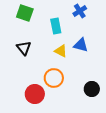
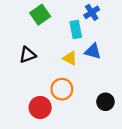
green square: (25, 13) -> (40, 15), moved, turned 36
cyan rectangle: (56, 26) -> (76, 30), moved
black triangle: (24, 48) -> (28, 55), turned 49

